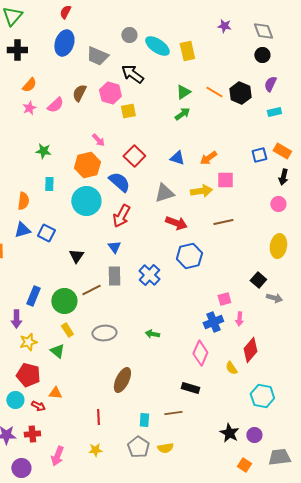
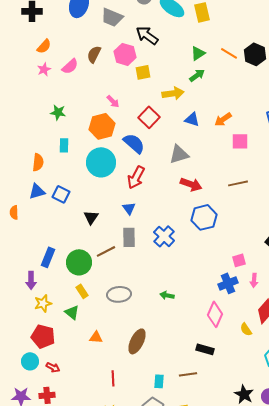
yellow arrow: (201, 191) -> (173, 93), moved
orange triangle: (55, 393) -> (96, 337), moved

